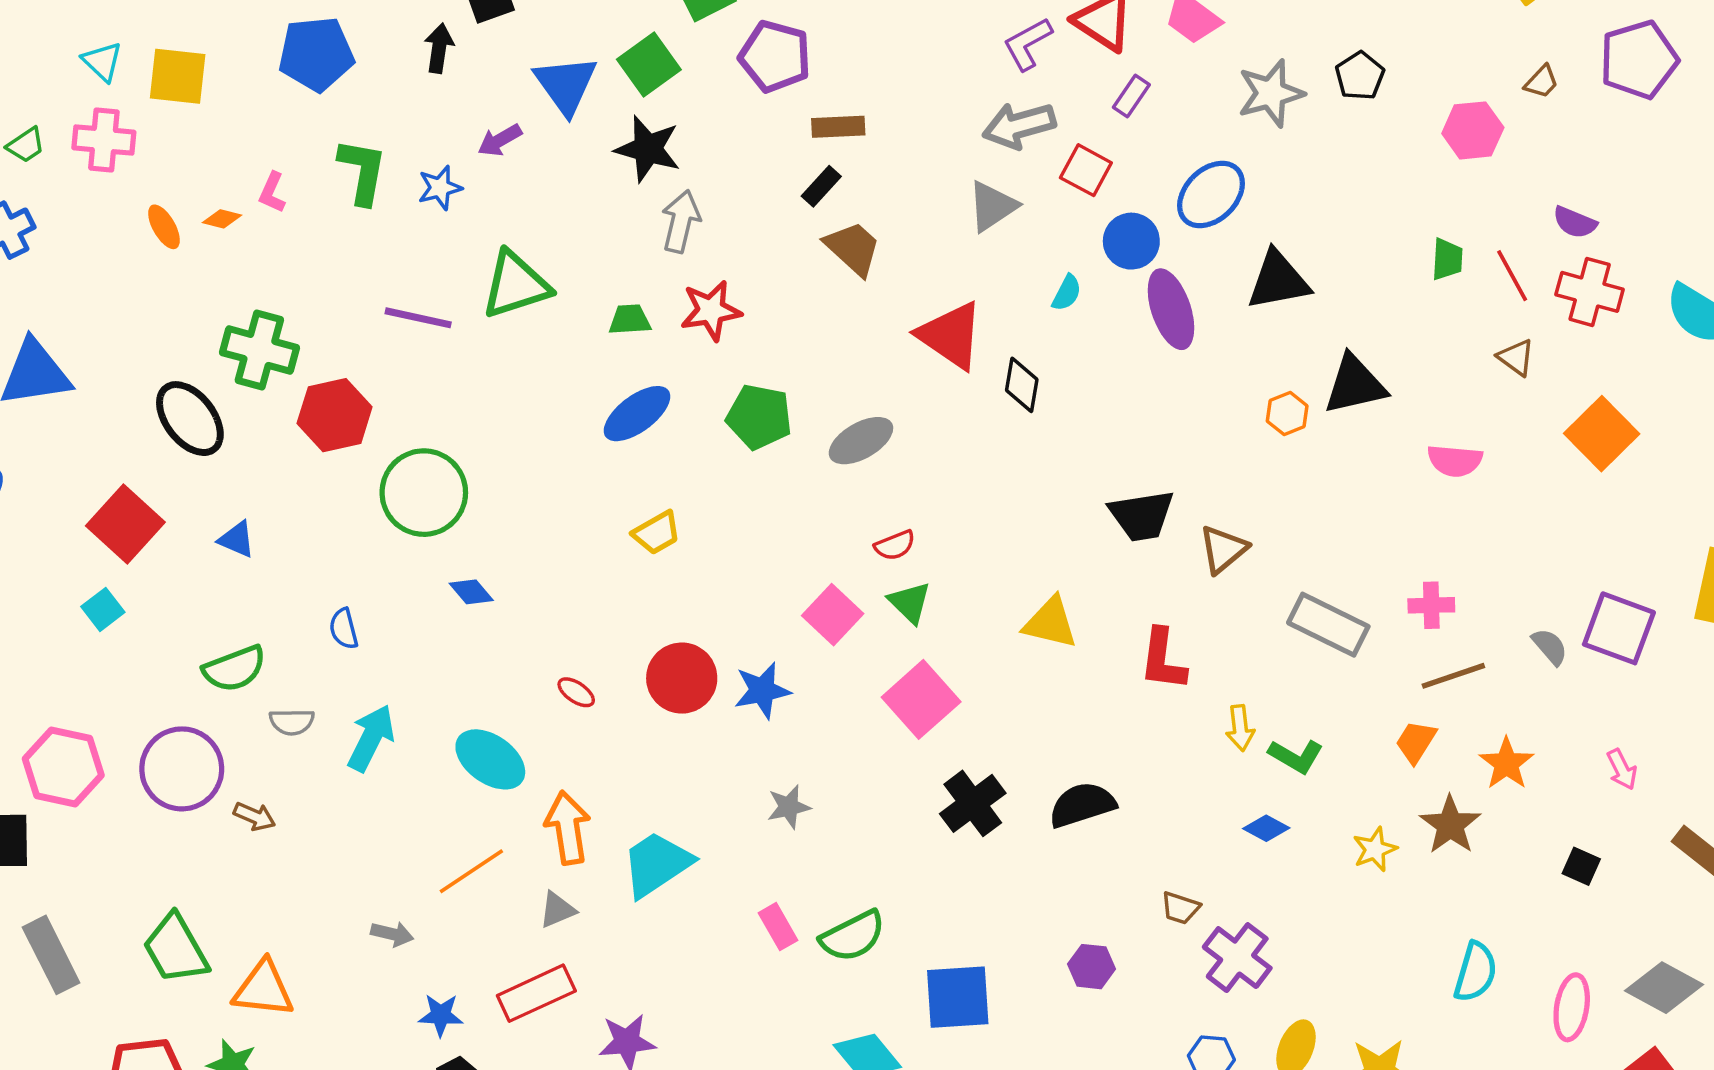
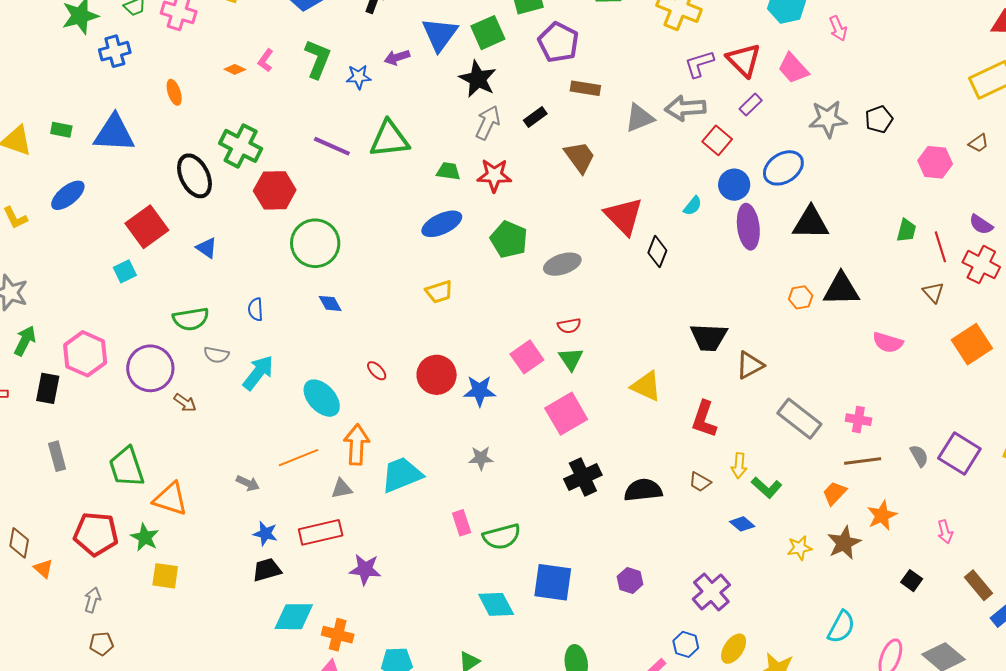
black rectangle: (821, 186) -> (535, 117), moved
gray triangle: (992, 206) -> (639, 118), moved
orange ellipse: (164, 227) -> (174, 92), moved
brown trapezoid: (1180, 908) -> (700, 482), moved
gray rectangle: (51, 955) -> (57, 456), size x0.7

